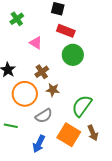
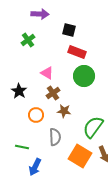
pink triangle: (36, 43) -> (47, 73), moved
orange circle: (25, 94) -> (36, 115), size x0.6
gray semicircle: (44, 116) -> (55, 137), turned -60
blue arrow: (39, 144) -> (35, 167), moved

